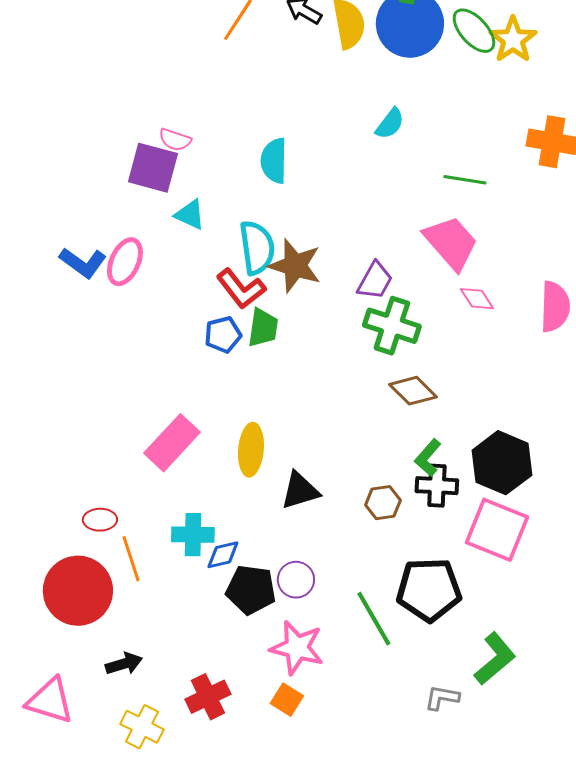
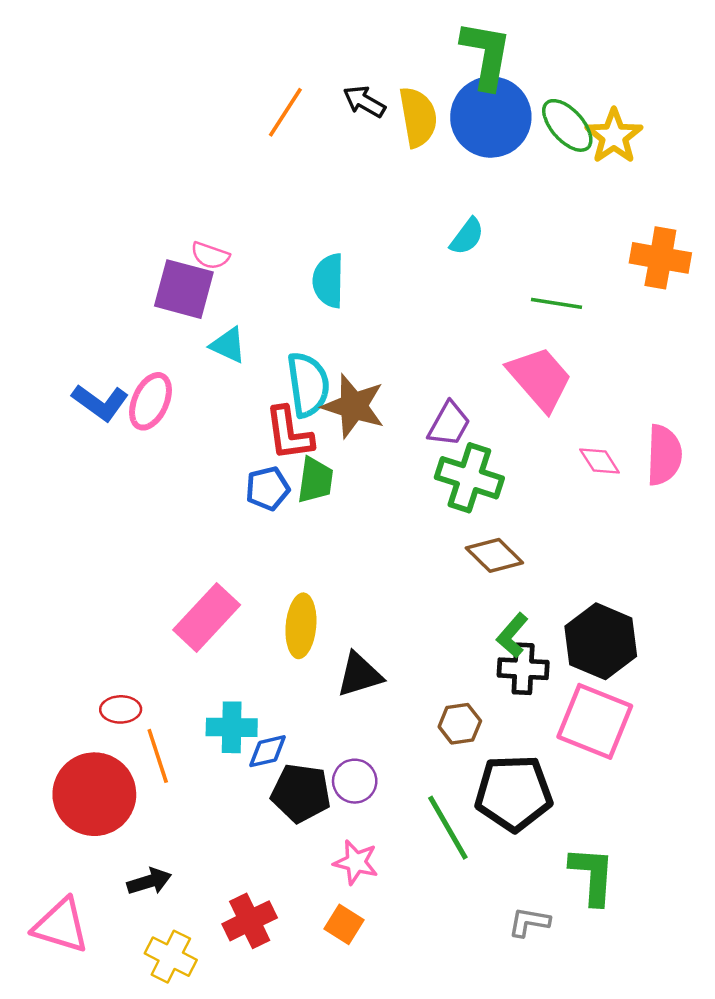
red L-shape: (241, 289) -> (289, 434), turned 30
pink diamond: (477, 299) -> (600, 461), moved
brown hexagon: (383, 503) -> (460, 724), moved
pink star: (297, 648) -> (356, 862), size x0.7
green L-shape: (495, 659) -> (592, 875), turned -46

